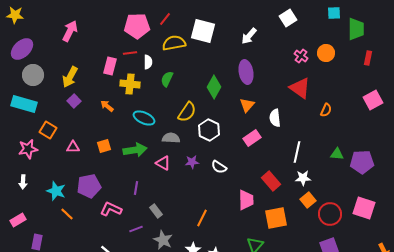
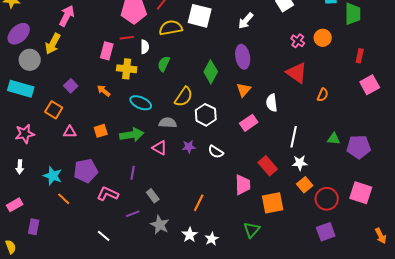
red rectangle: (368, 58) -> (360, 56), moved
yellow arrow: (70, 77) -> (53, 44), moved
orange square: (48, 130) -> (54, 110), moved

